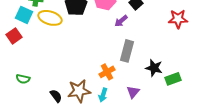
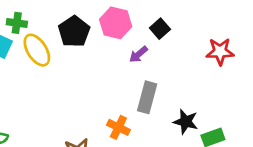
yellow ellipse: (50, 18) -> (37, 50), turned 40
orange cross: (107, 72) -> (118, 127), turned -35

